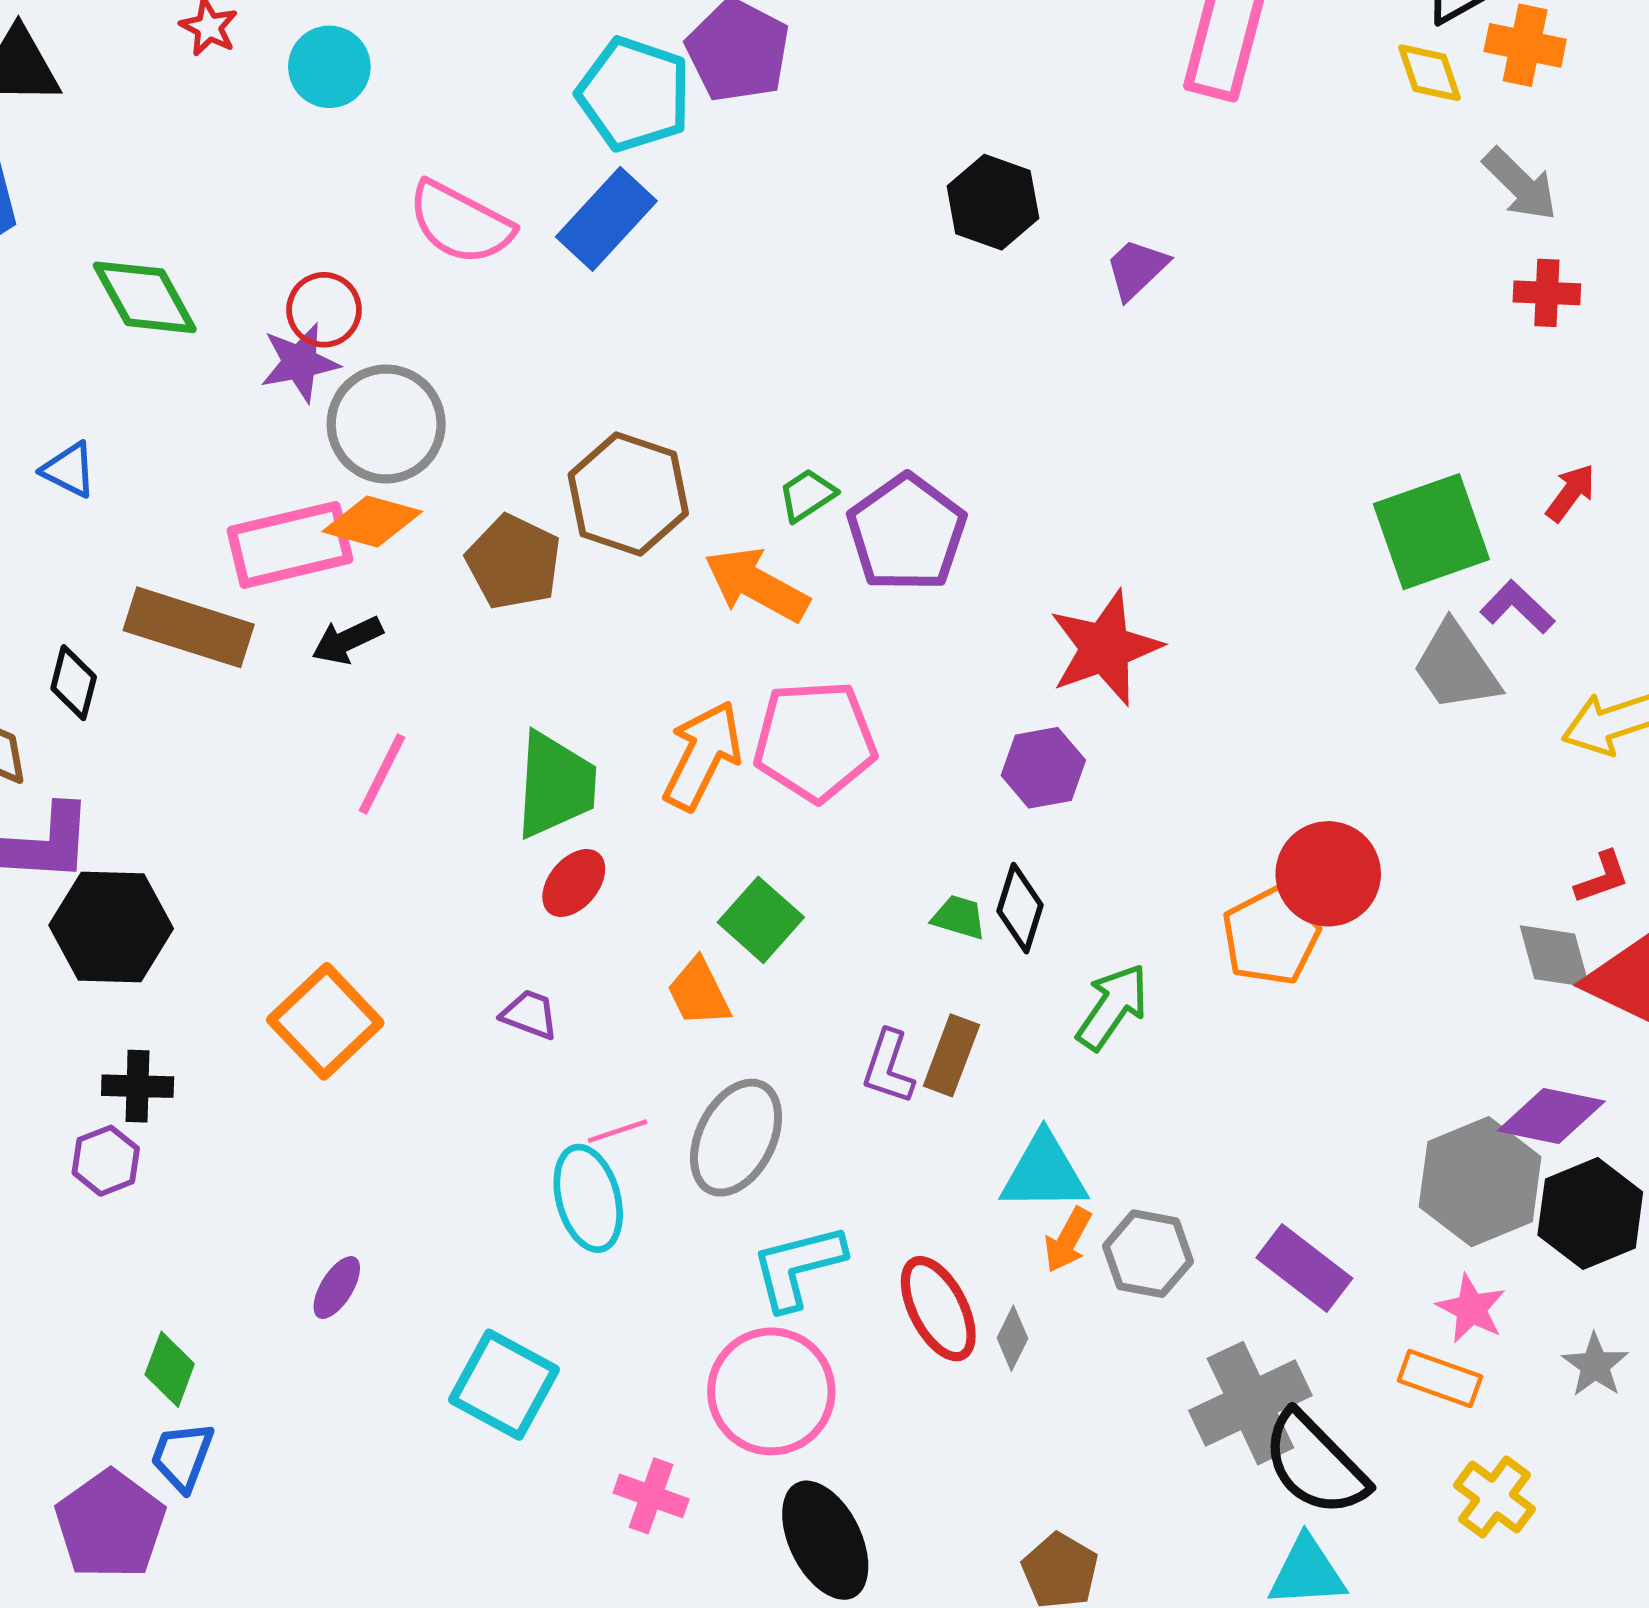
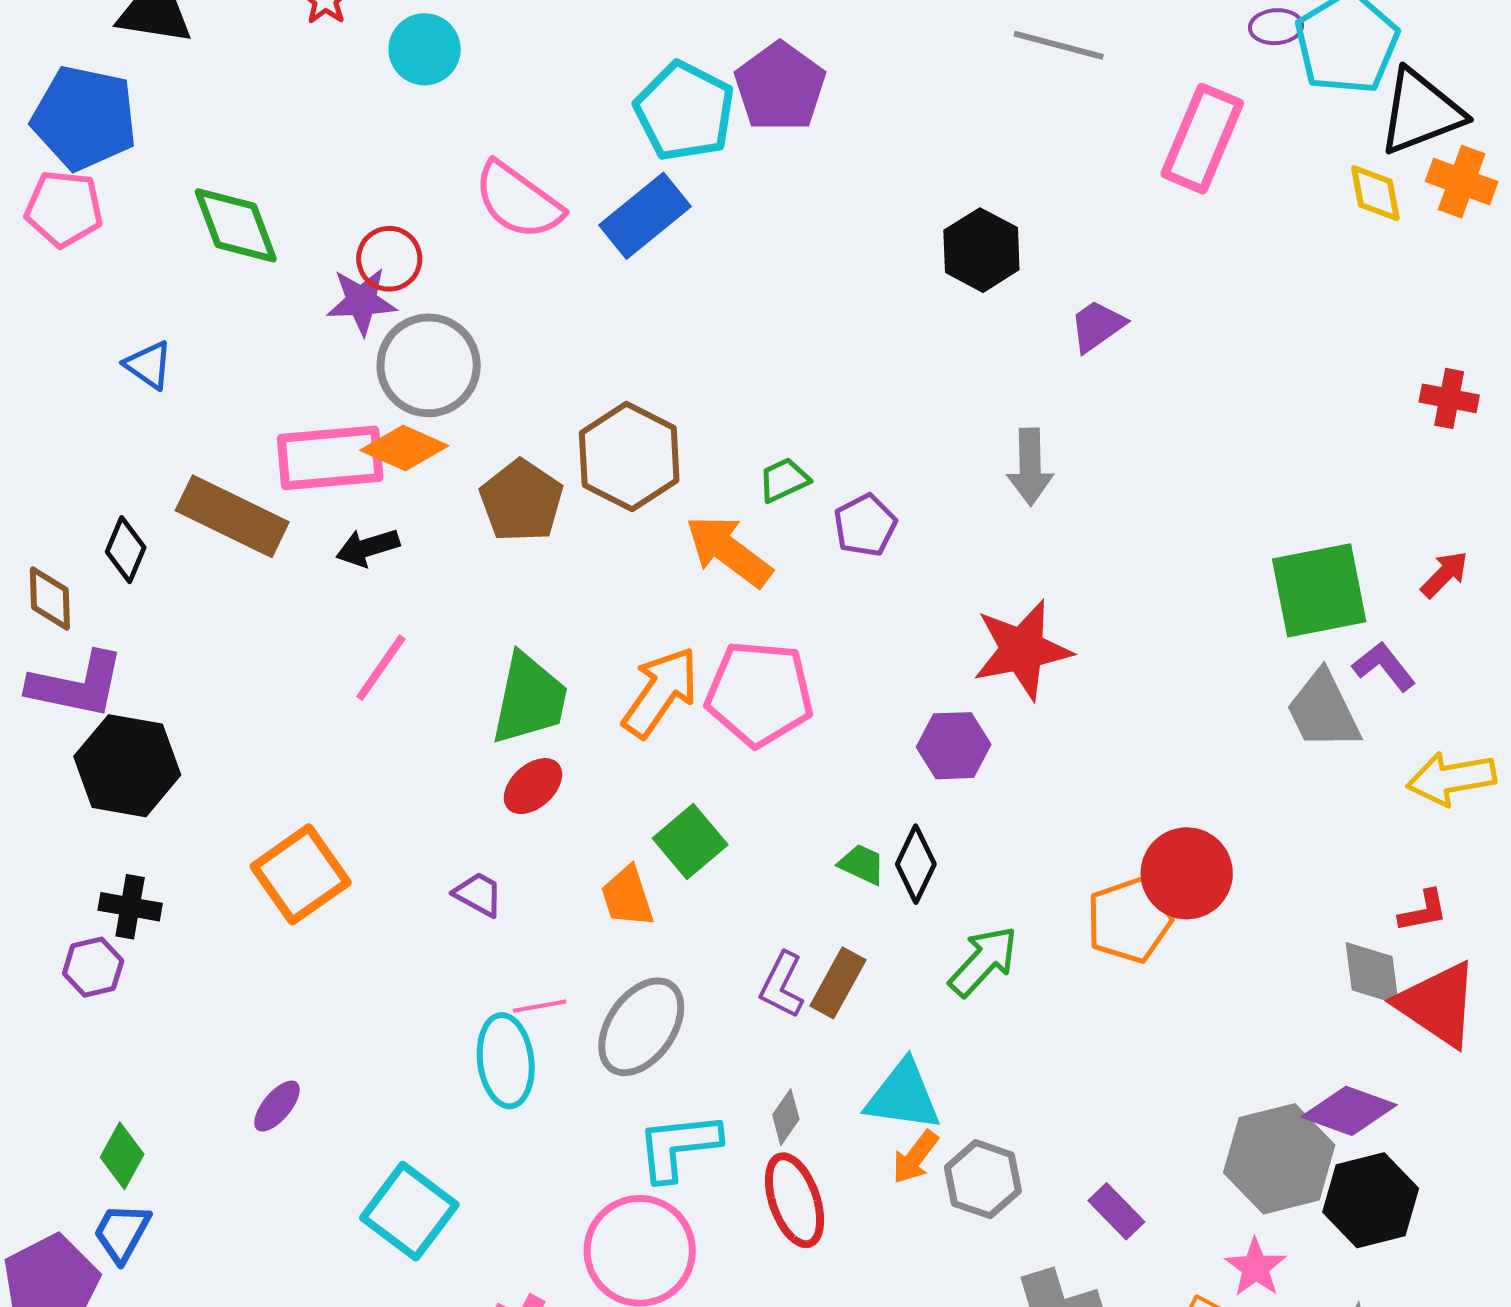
gray arrow: (1520, 184) -> (1030, 467), moved, turned 36
purple pentagon: (907, 533) -> (865, 525), size x0.6
purple rectangle: (1304, 1268) -> (1116, 1211), size x0.7
gray diamond: (1012, 1338) -> (786, 1117), moved

